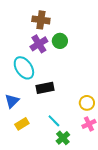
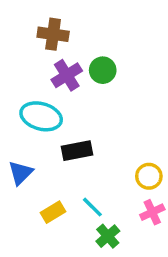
brown cross: (41, 20) -> (53, 34), moved
cyan ellipse: (24, 68) -> (41, 116), turned -40
yellow rectangle: (22, 124) -> (53, 212), moved

